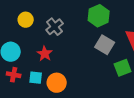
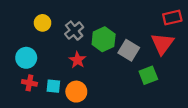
green hexagon: (99, 16) -> (104, 39), moved
red star: (45, 54) -> (77, 60), moved

